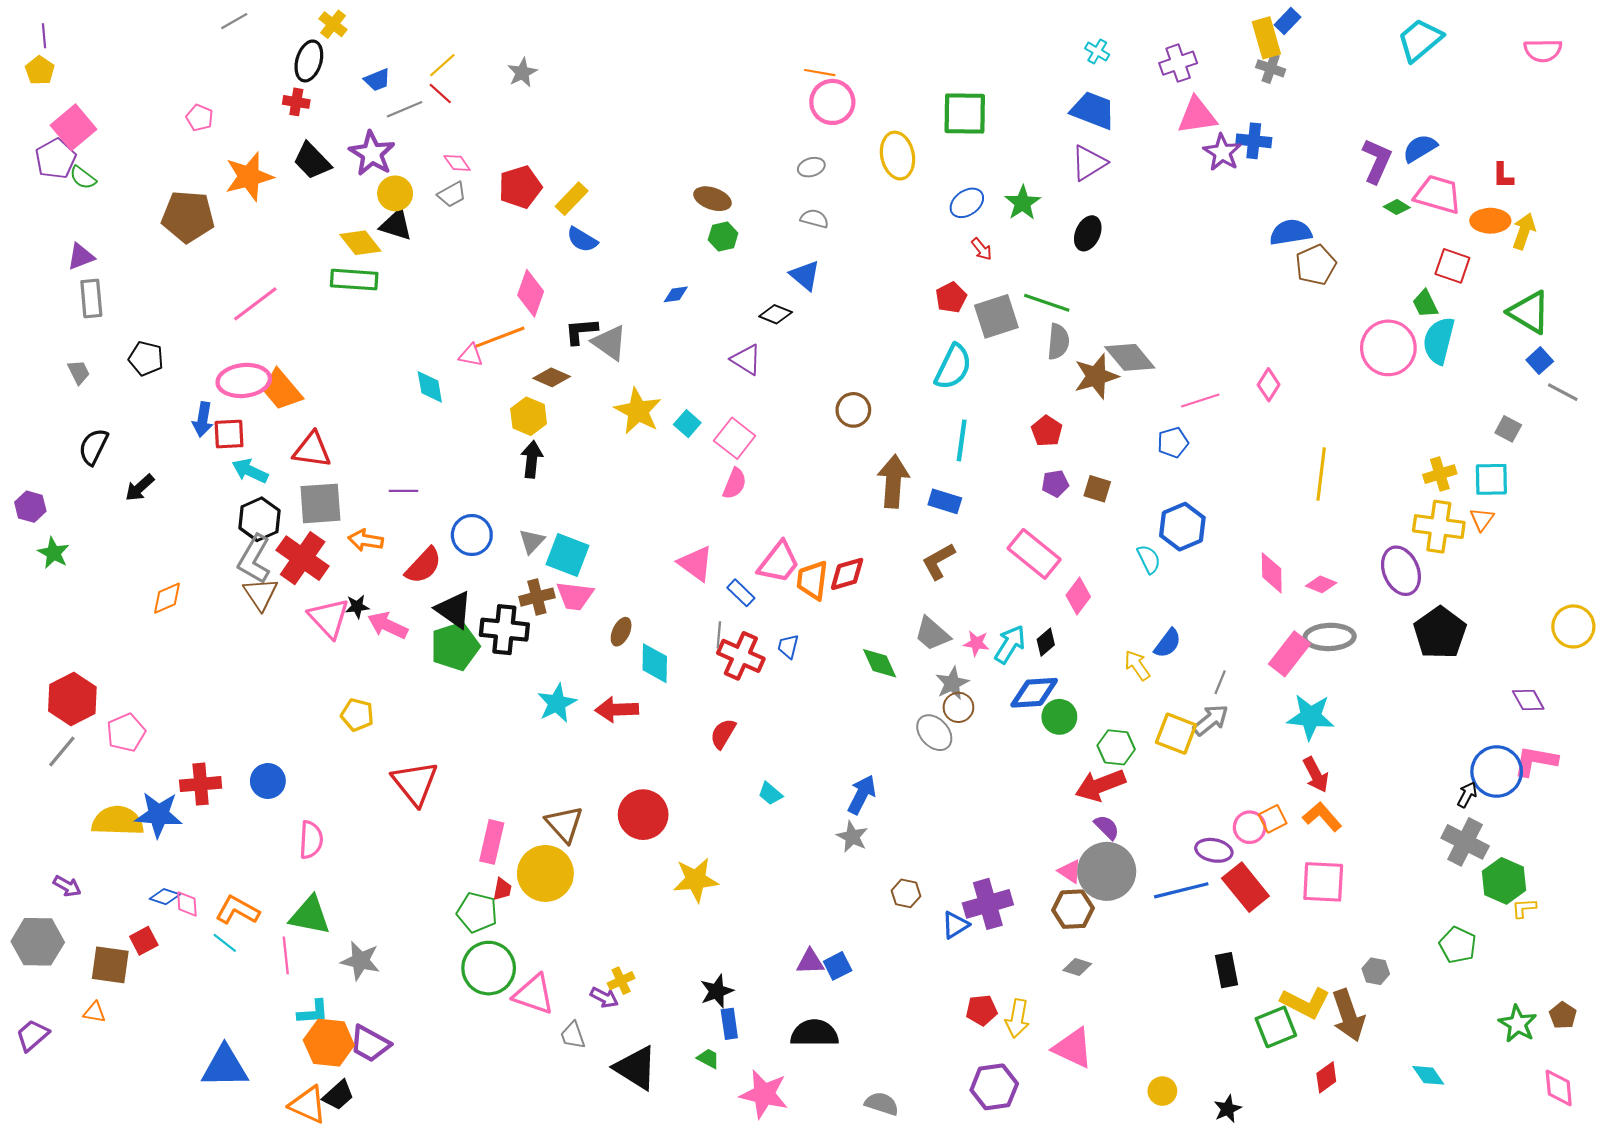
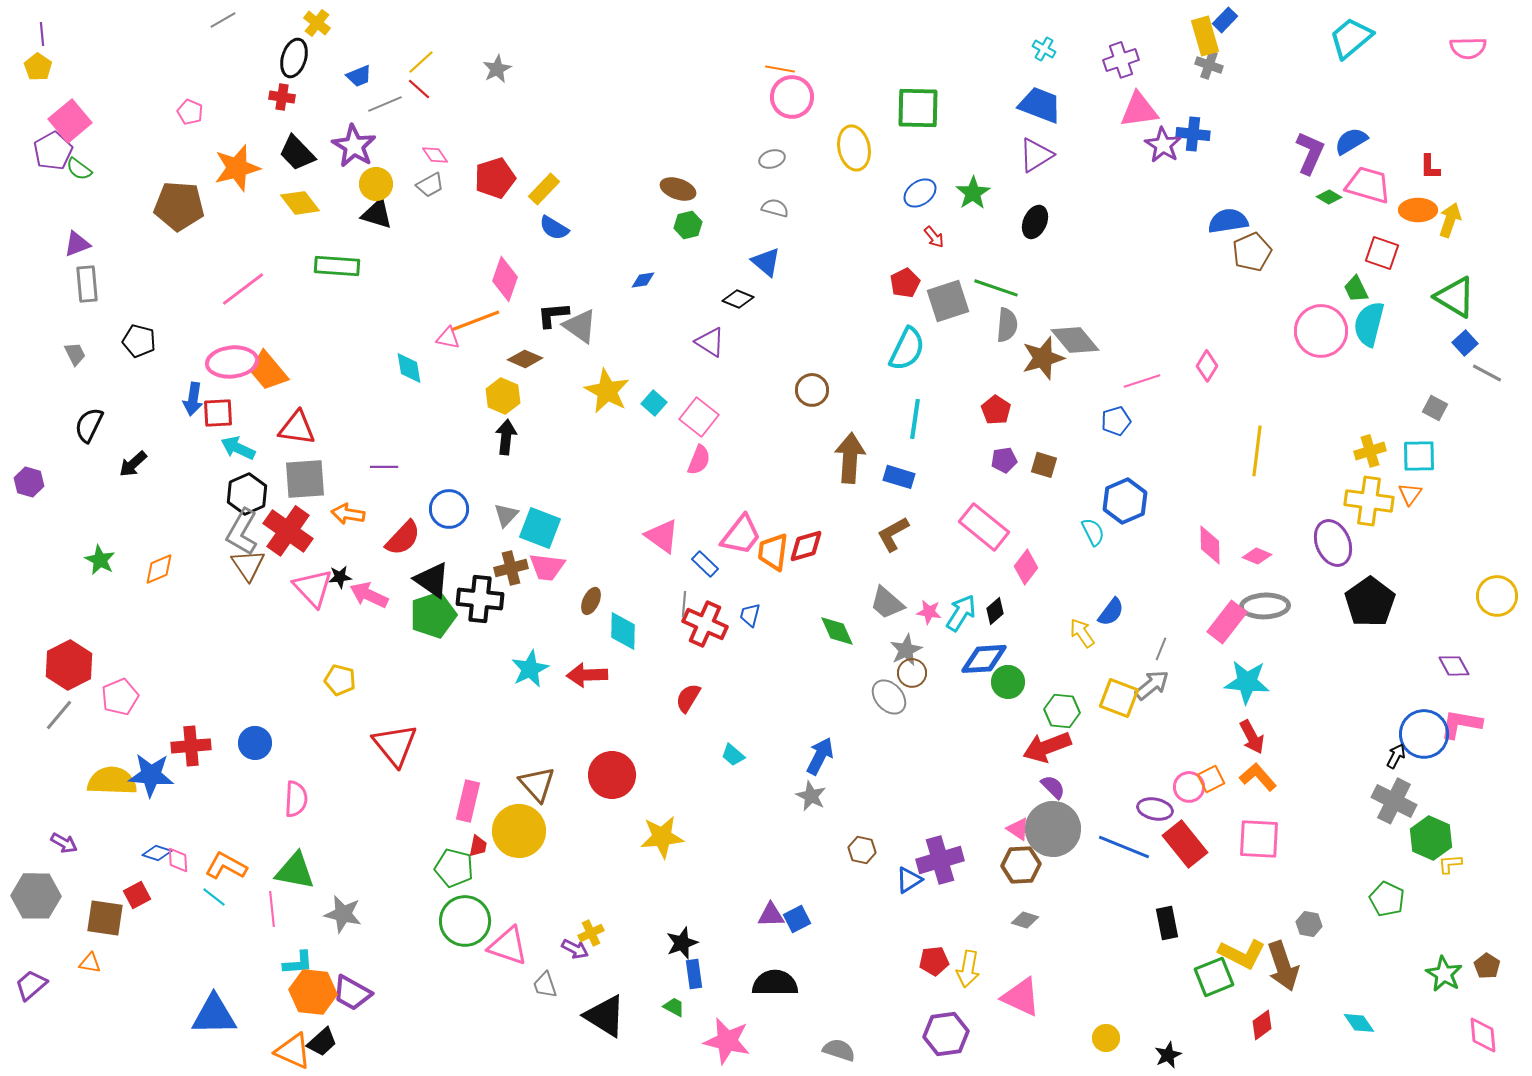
yellow diamond: (360, 243) -> (300, 203), moved
green star: (53, 553) -> (100, 560), moved
blue line: (1181, 890) -> (1124, 847), turned 36

